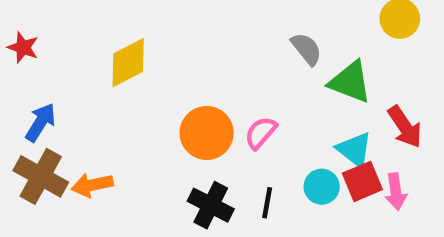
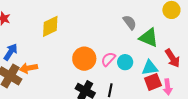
cyan triangle: (355, 150) -> (150, 68), turned -48
orange arrow: (92, 185) -> (29, 68), moved
cyan circle: (322, 187) -> (125, 62), moved

